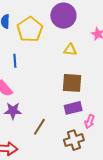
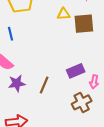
brown square: (72, 83) -> (84, 24), moved
brown line: (39, 127) -> (44, 85), moved

